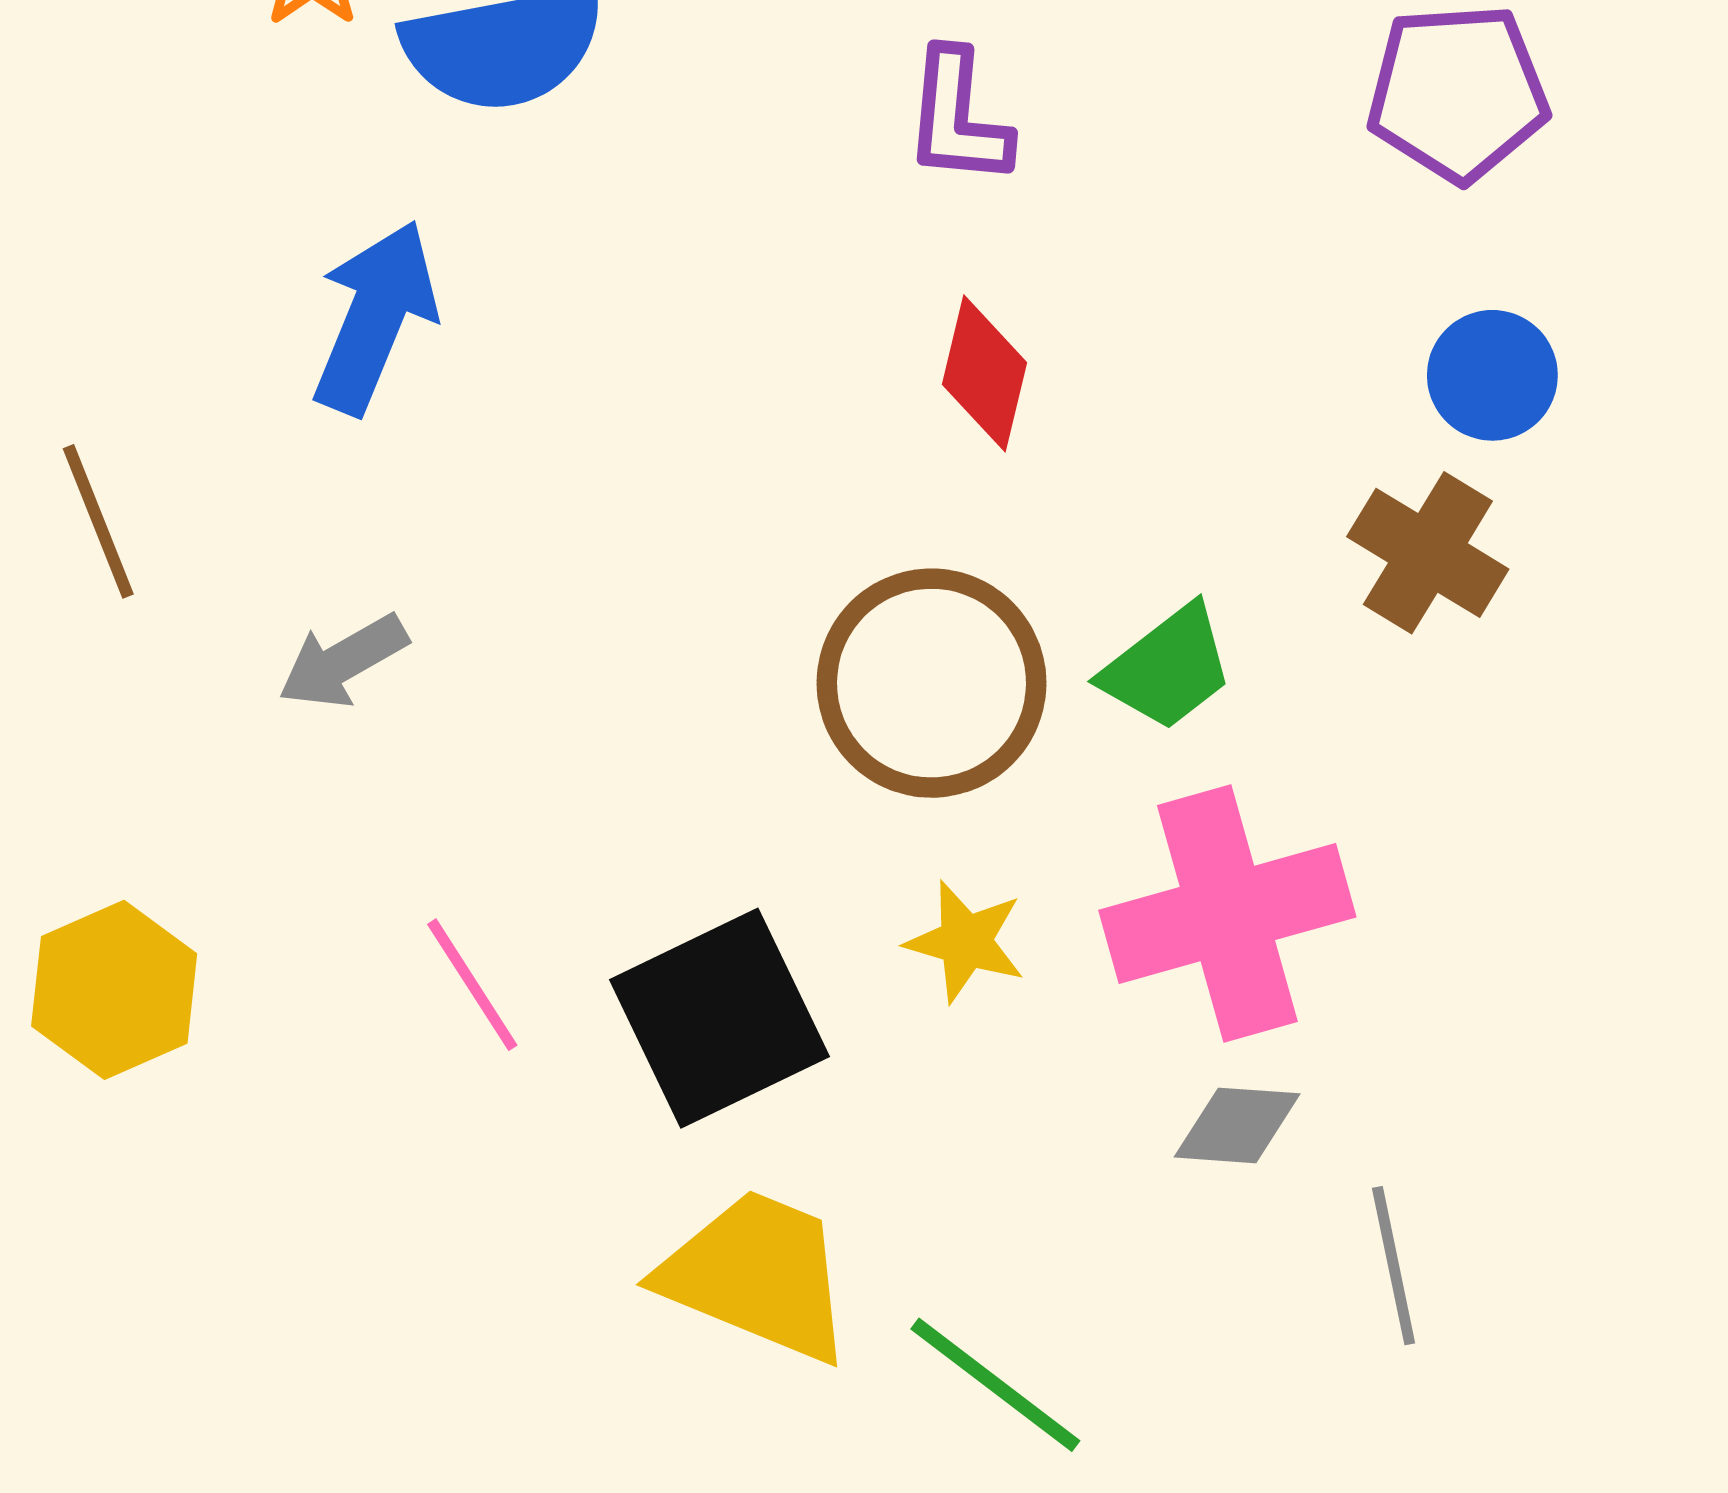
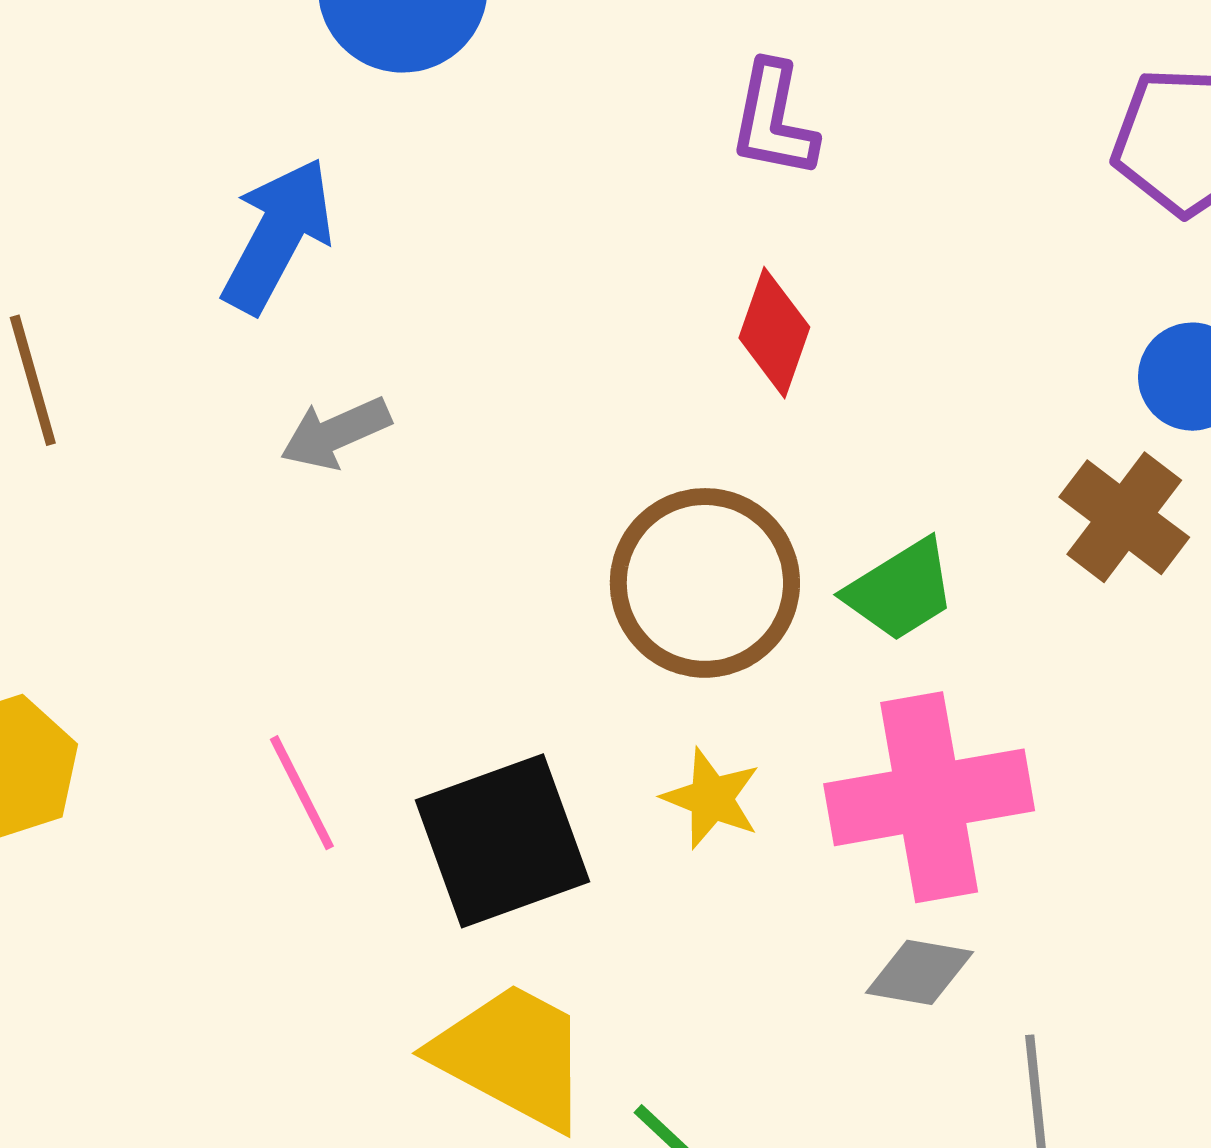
gray arrow: (343, 661) -> (336, 433), moved

